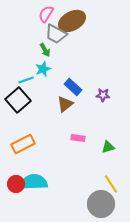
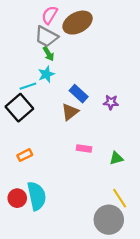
gray trapezoid: (56, 34) -> (46, 37), moved
orange rectangle: (23, 144) -> (25, 155), size x0.6
cyan semicircle: (34, 182) -> (37, 196), turned 80

